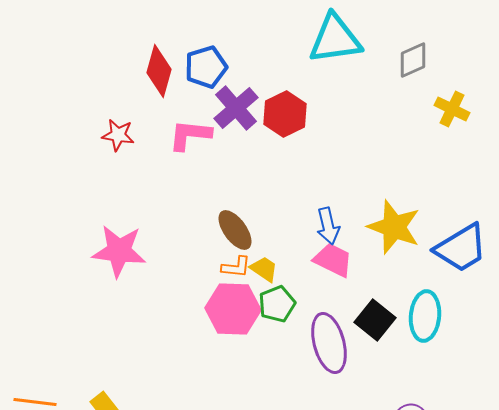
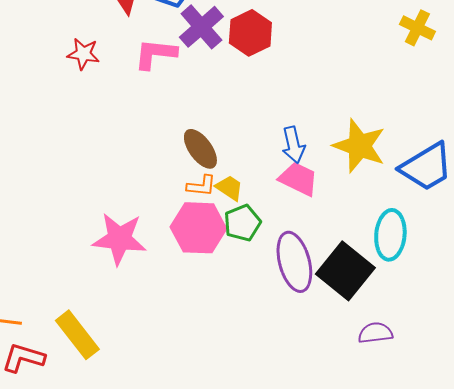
pink star: (119, 251) -> (119, 239), moved
black square: (375, 320) -> (345, 271), moved, size x1.4

